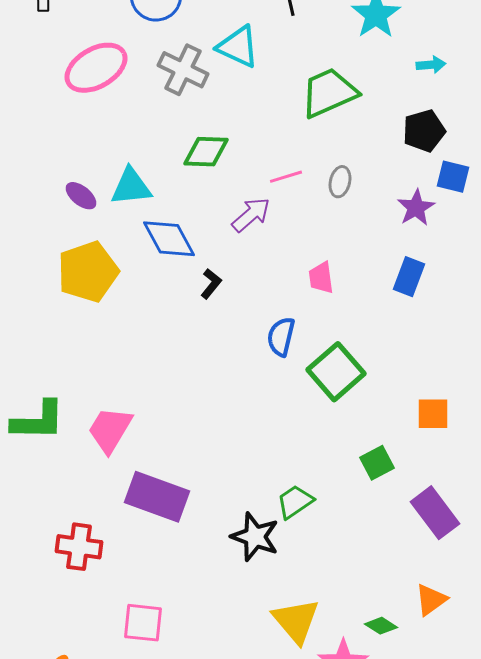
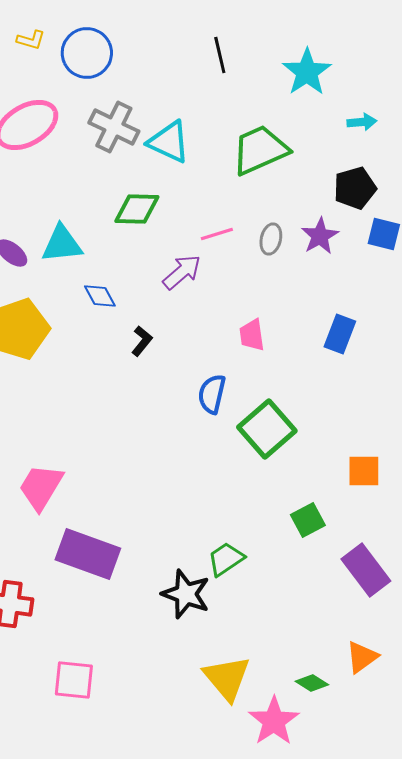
cyan triangle: (238, 47) -> (169, 142), moved
purple star: (416, 208) -> (320, 236), moved
blue diamond: (169, 239) -> (100, 296), size x0.6

